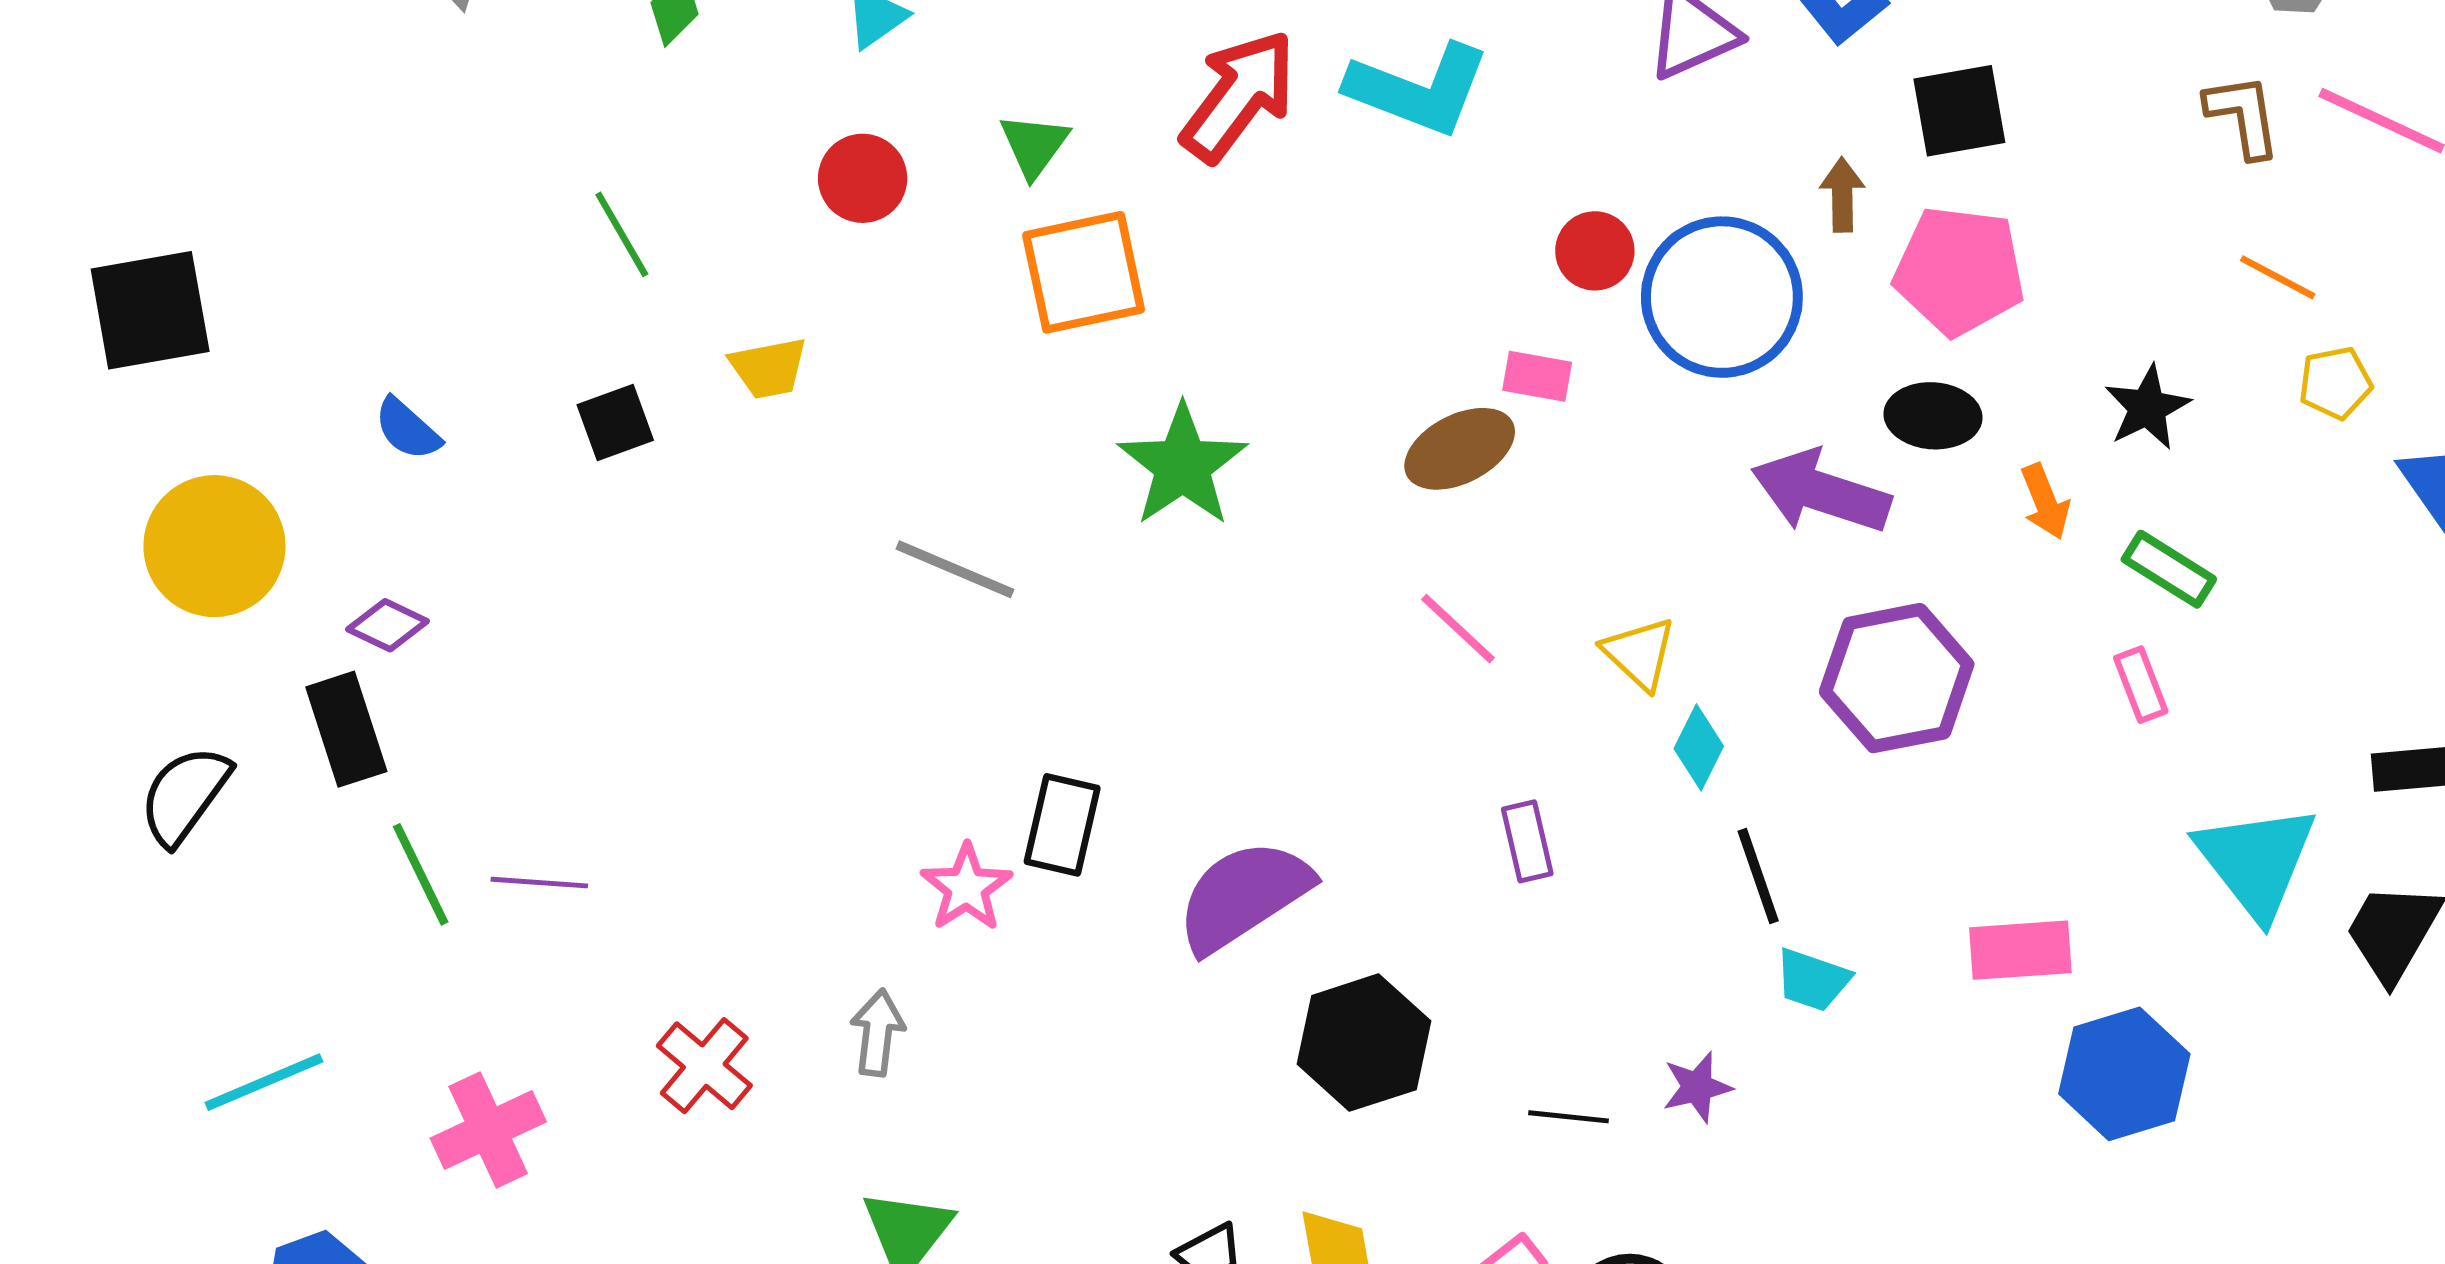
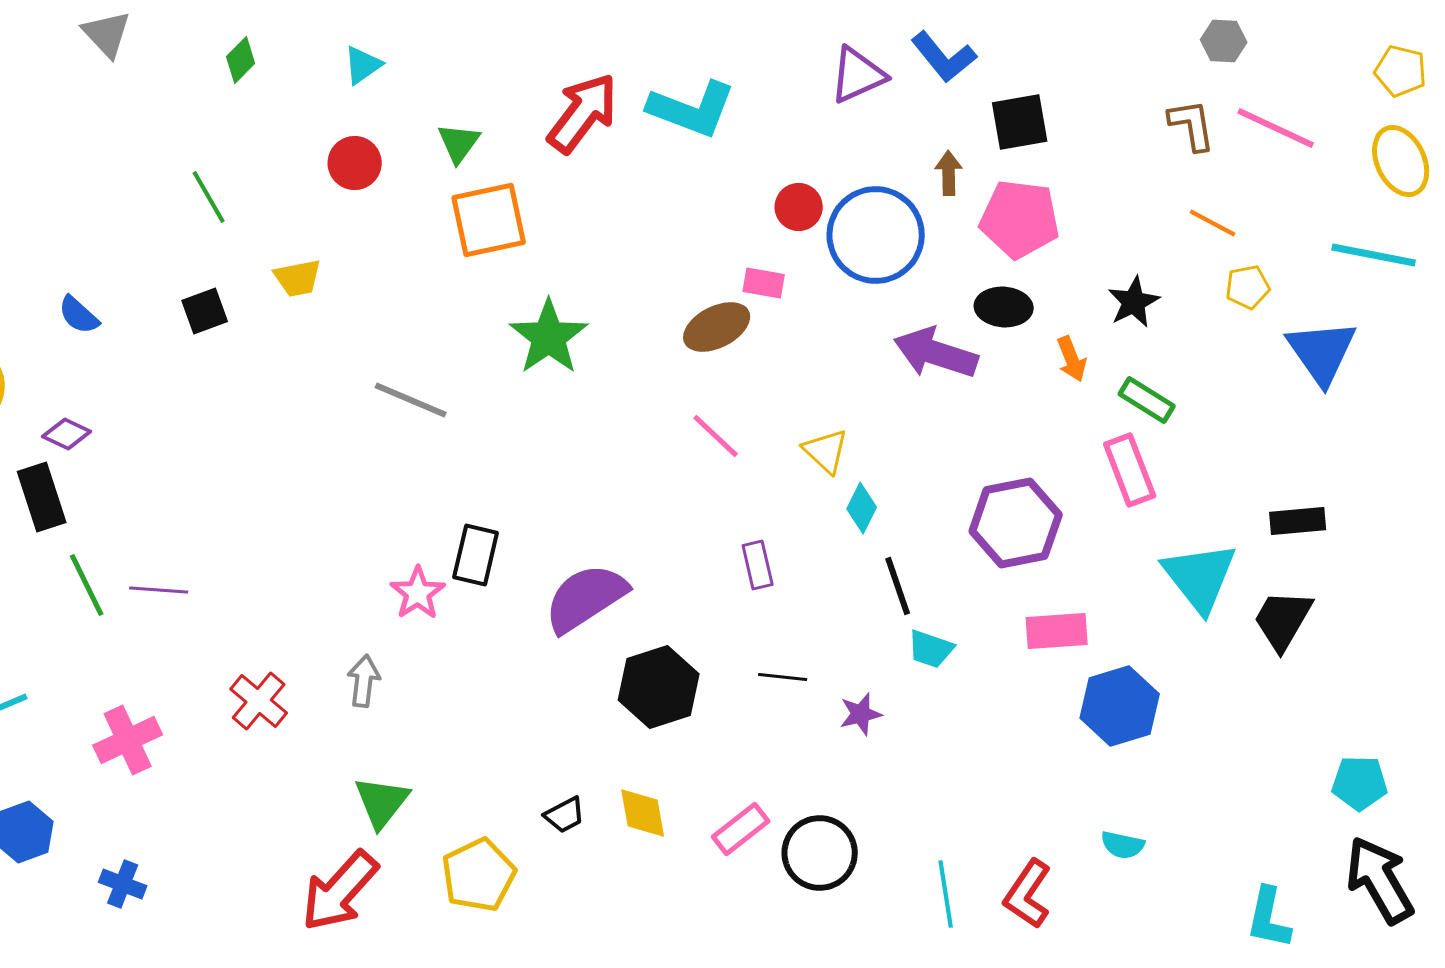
purple hexagon: (1897, 678) -> (1016, 523), moved
pink rectangle: (2141, 685) -> (1130, 470), size x1.6
black line: (1568, 1117) -> (783, 677), moved

